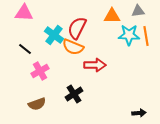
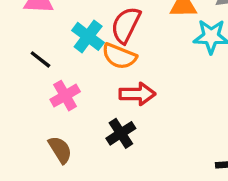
red arrow: (95, 65) -> (137, 94), moved
brown semicircle: (37, 104) -> (60, 150), turned -102

